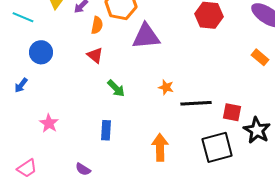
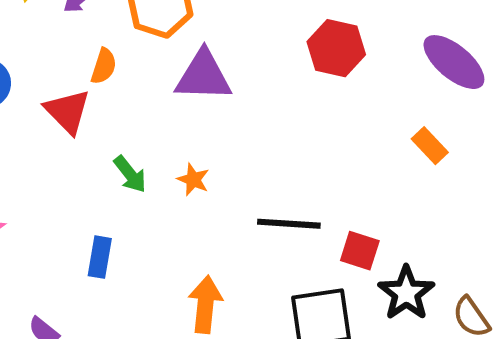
orange semicircle: (97, 25) -> (104, 66), moved
red triangle: (95, 55) -> (67, 111), moved, size x1.4
orange star: (166, 87) -> (193, 180), moved

